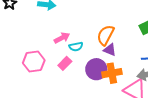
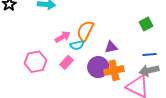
orange semicircle: (106, 35) -> (85, 31), moved
purple triangle: (110, 50) -> (111, 47), turned -32

